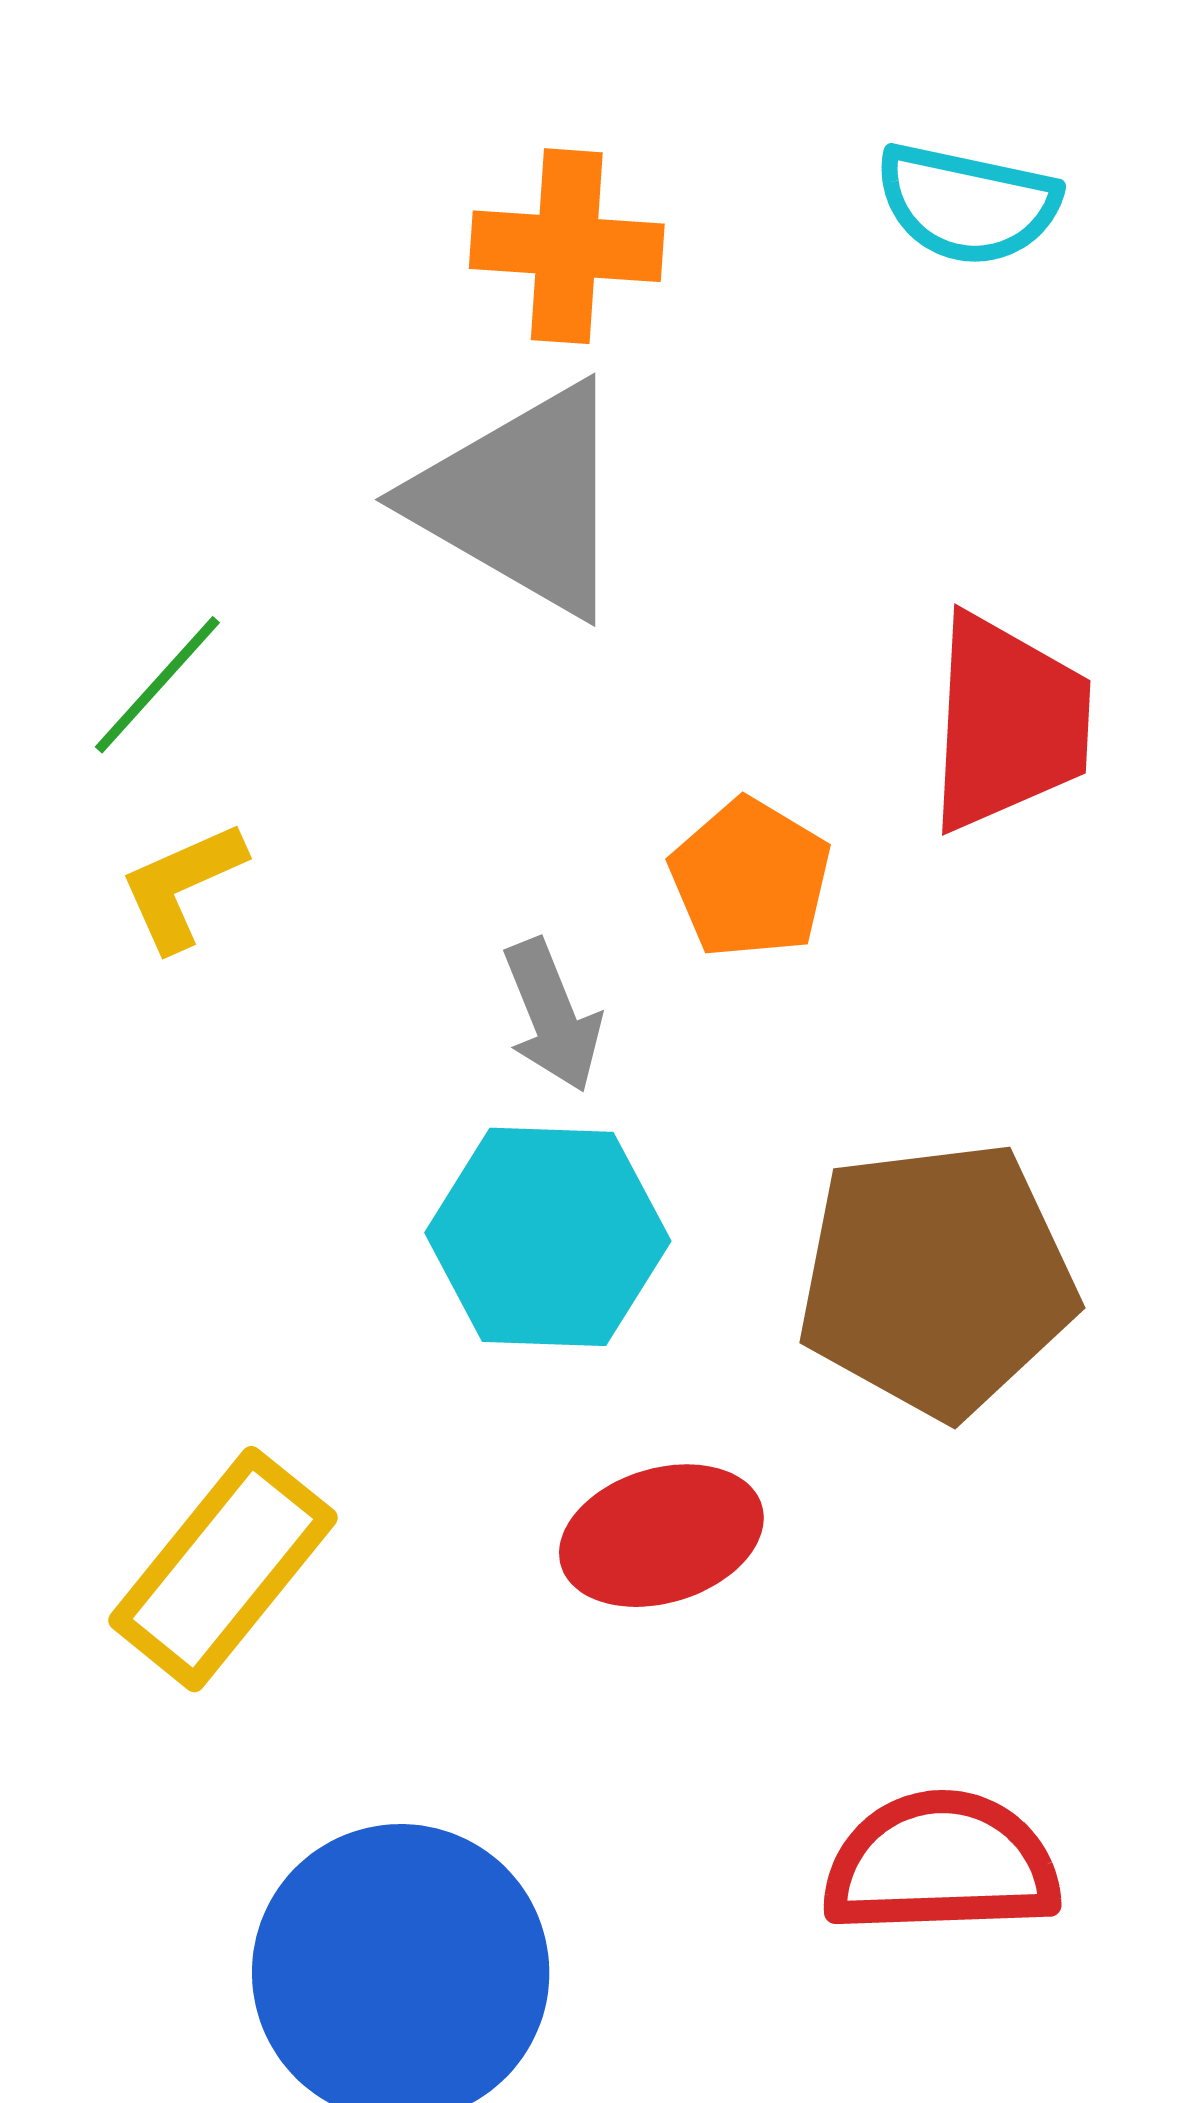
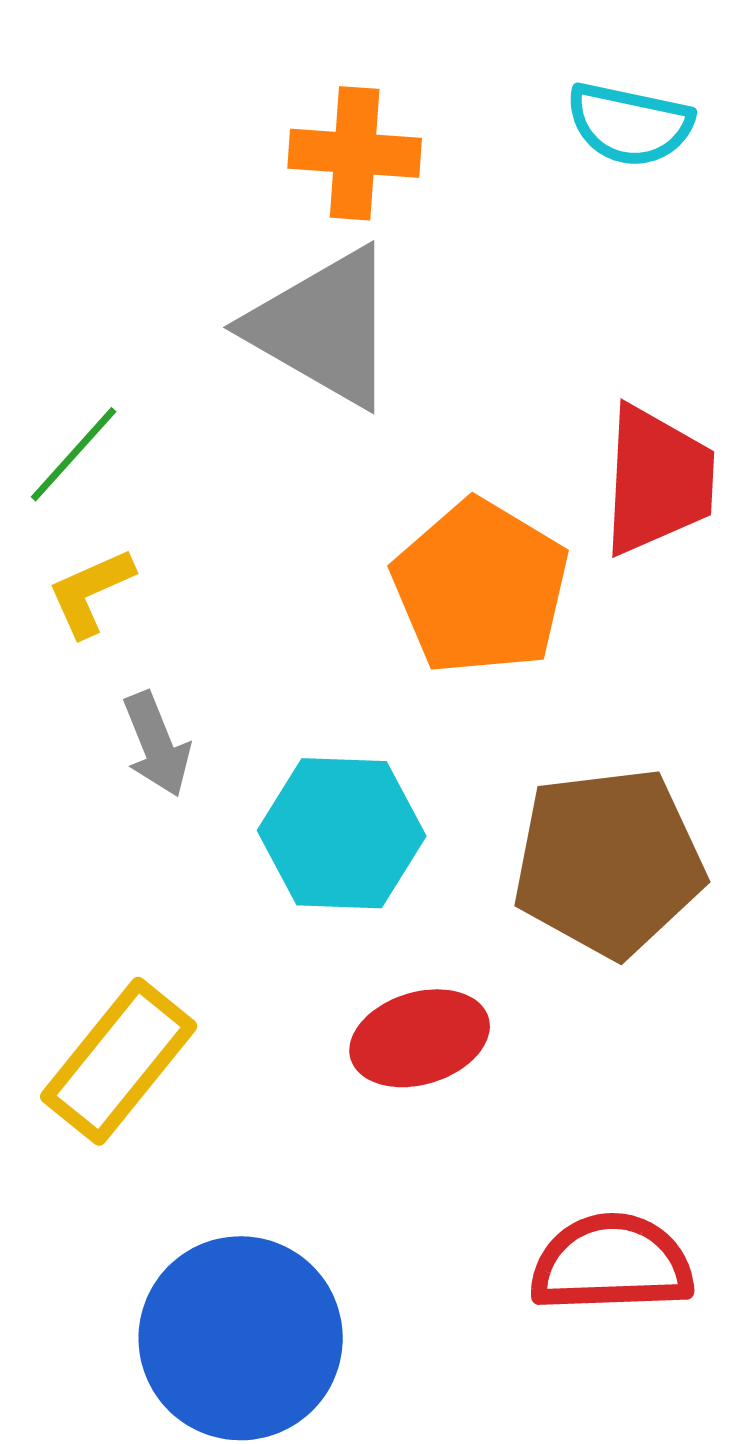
orange pentagon: (750, 879) -> (481, 587), size x1.6
gray arrow: (552, 1015) -> (157, 744), moved

